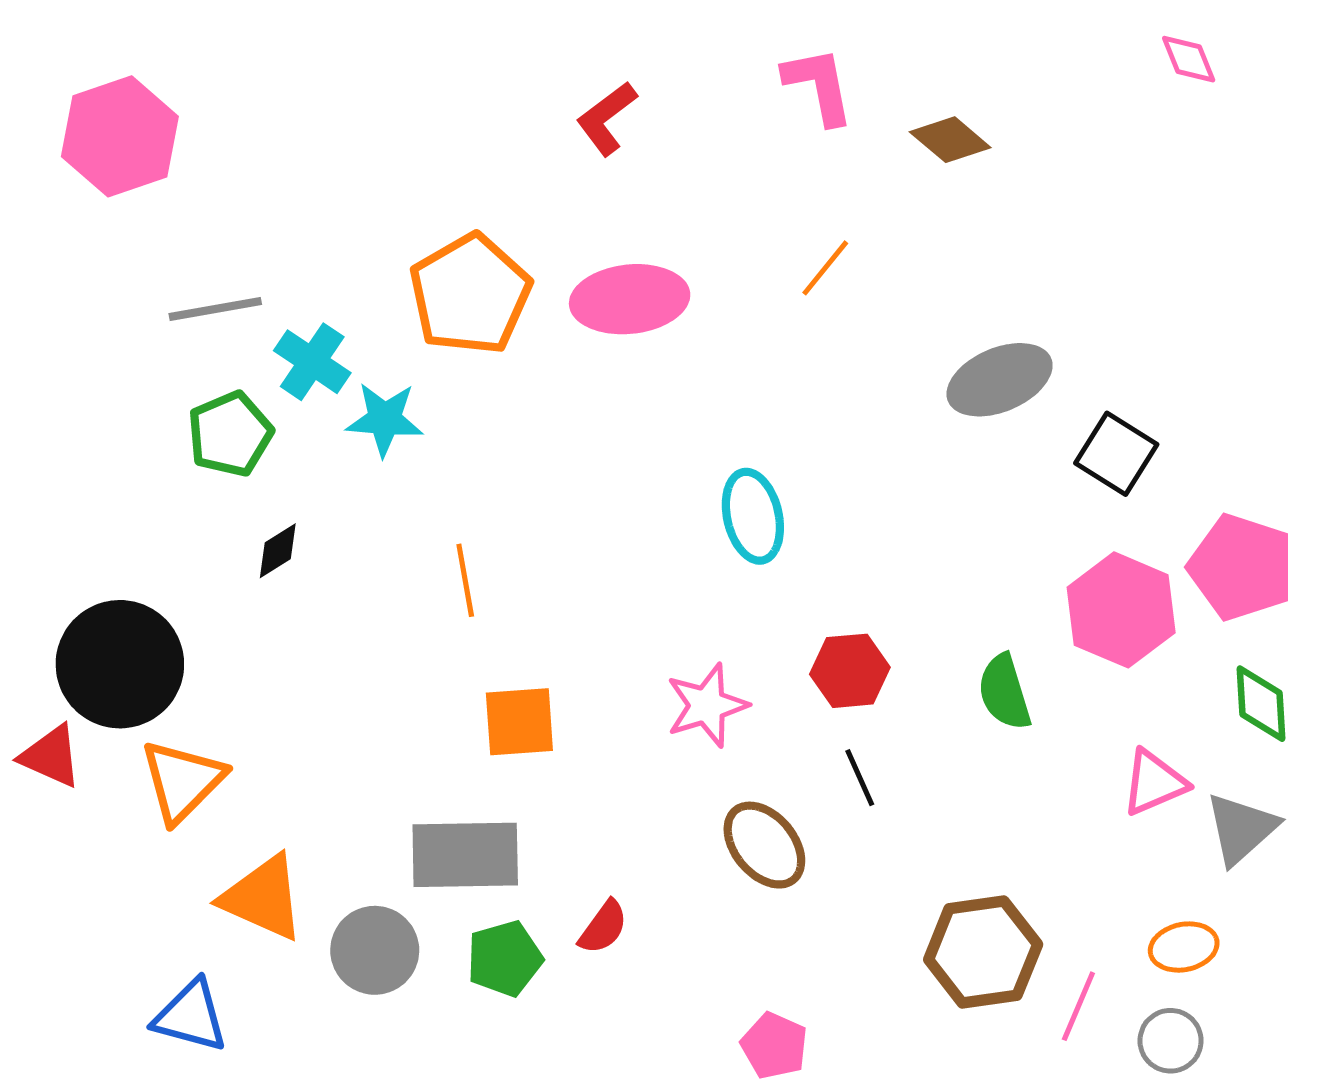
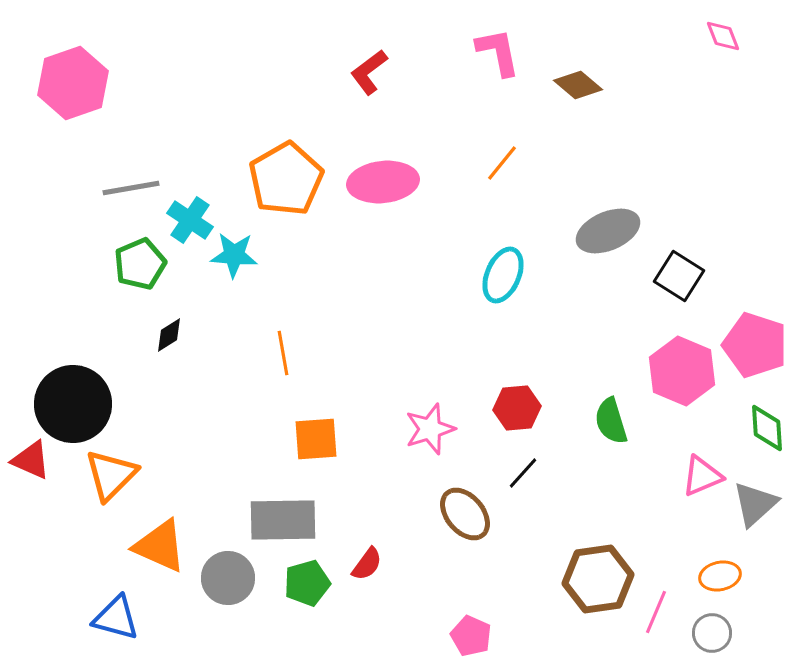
cyan ellipse: (753, 516) -> (503, 275), moved, turned 36
black line: (860, 778) -> (523, 473), turned 66

